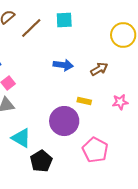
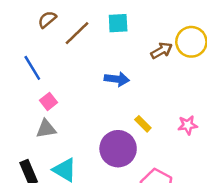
brown arrow: (99, 69) -> (162, 50), moved
yellow rectangle: (84, 101) -> (143, 124), turned 32

